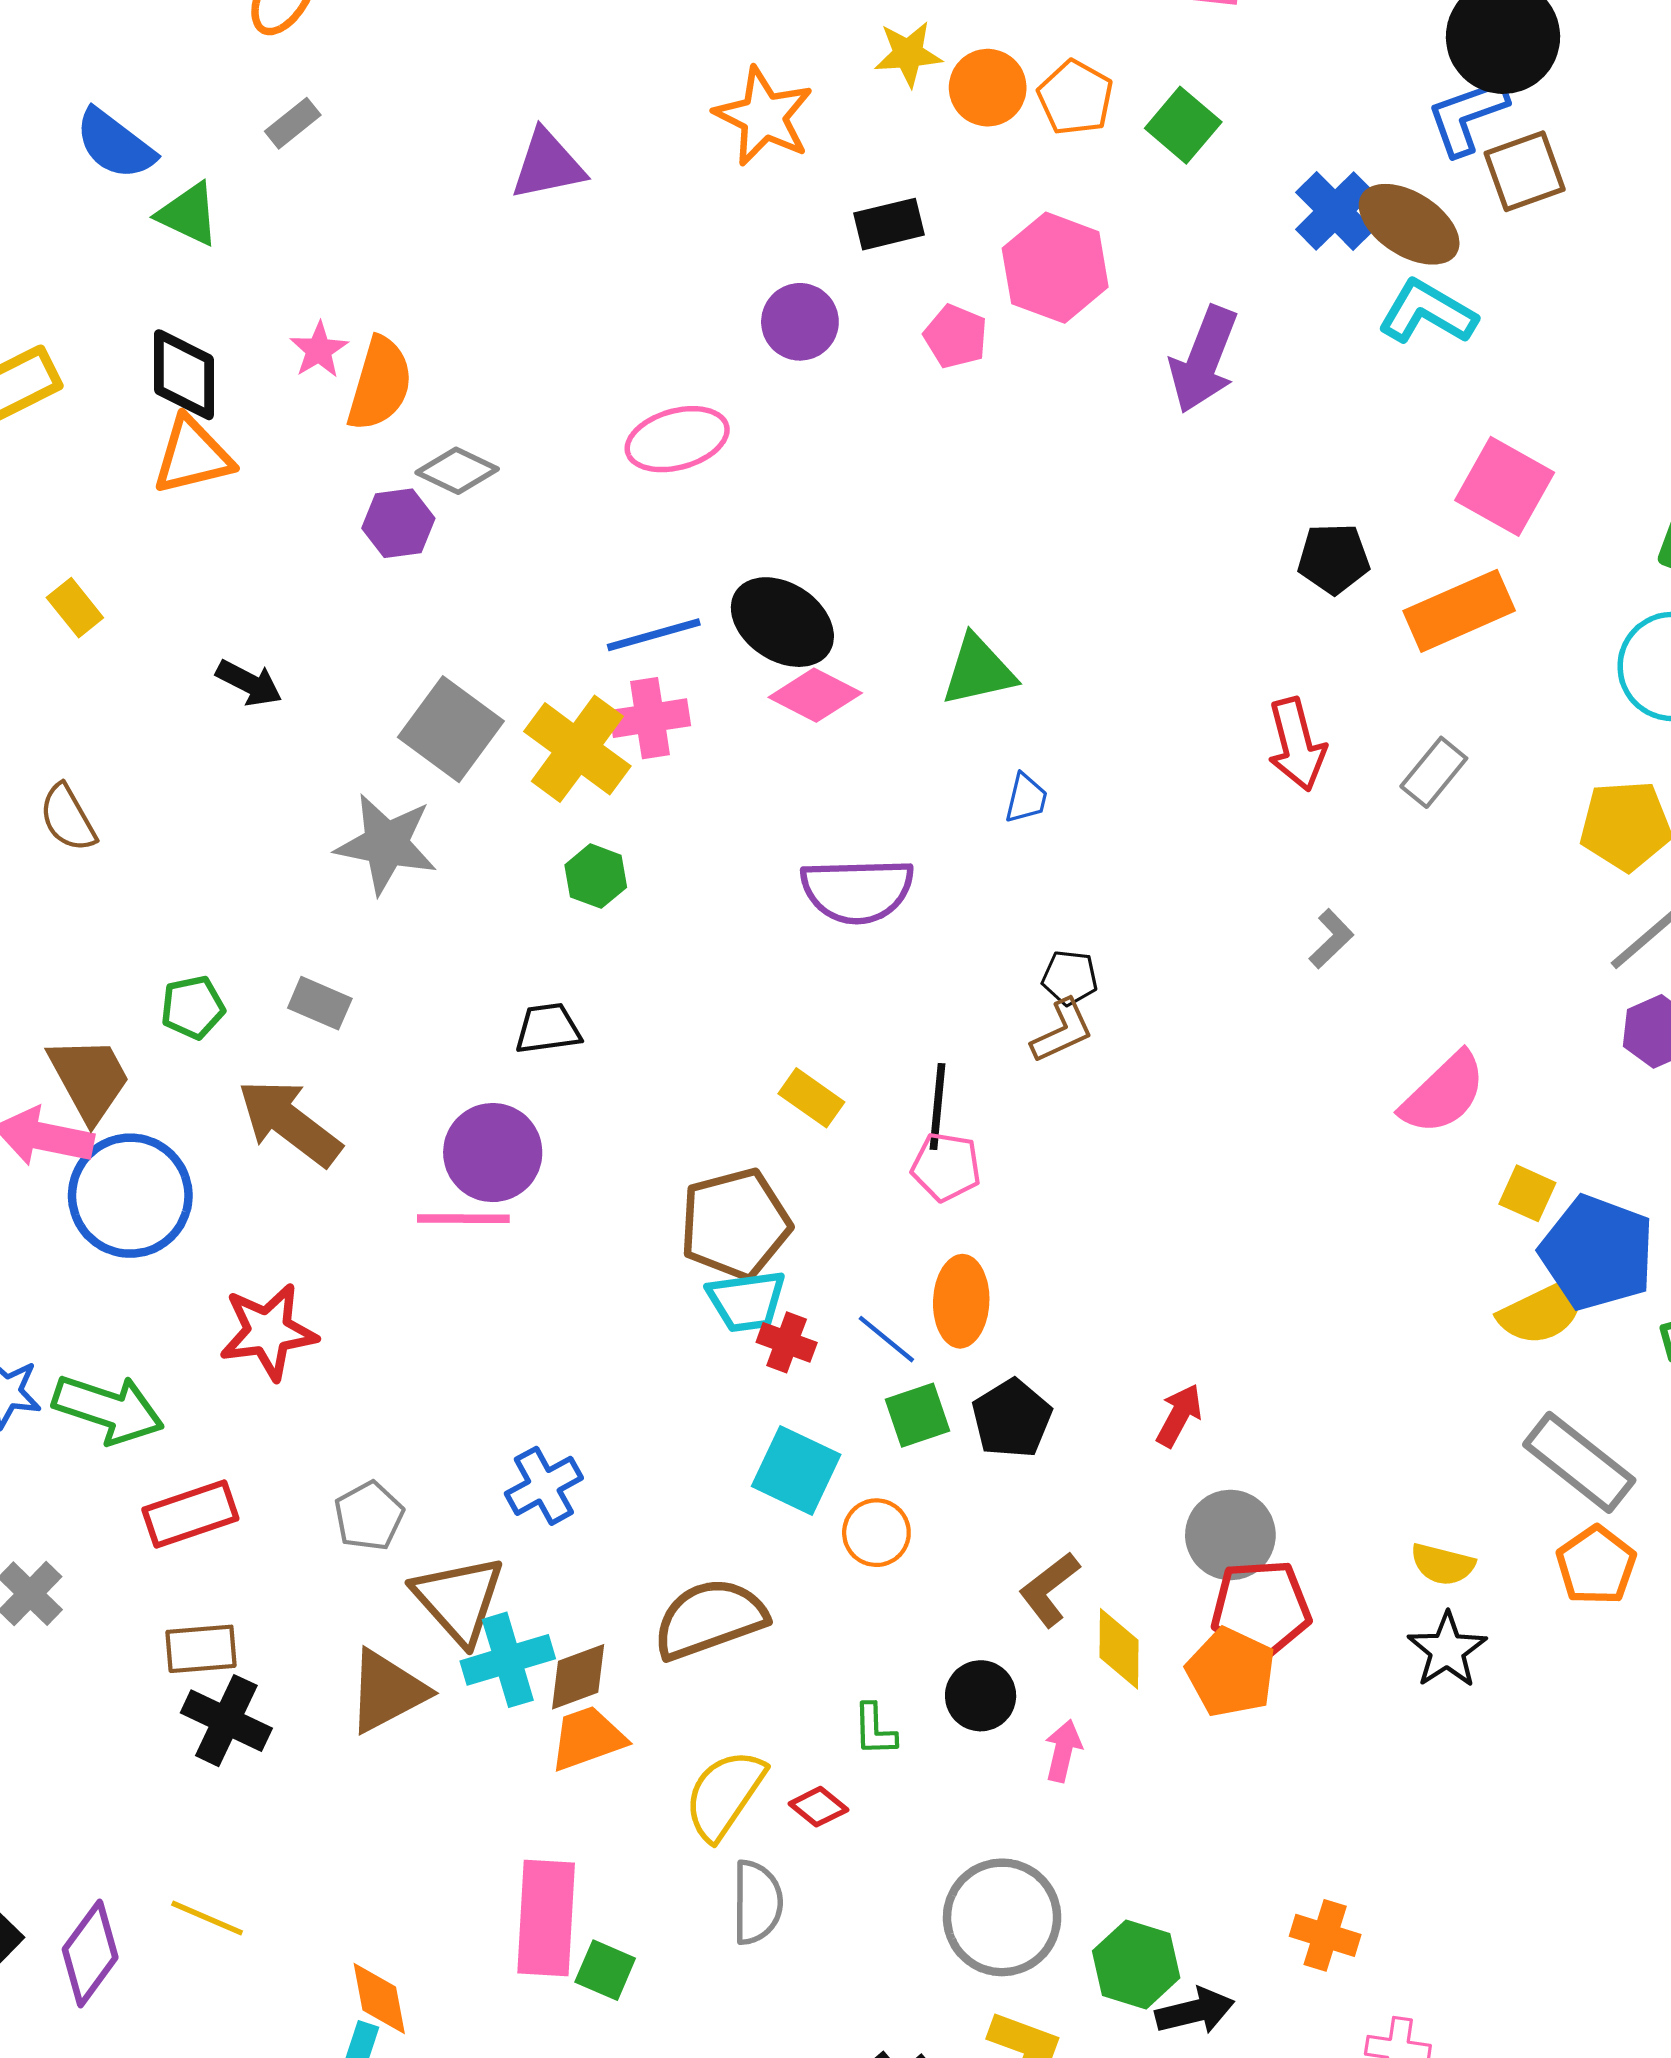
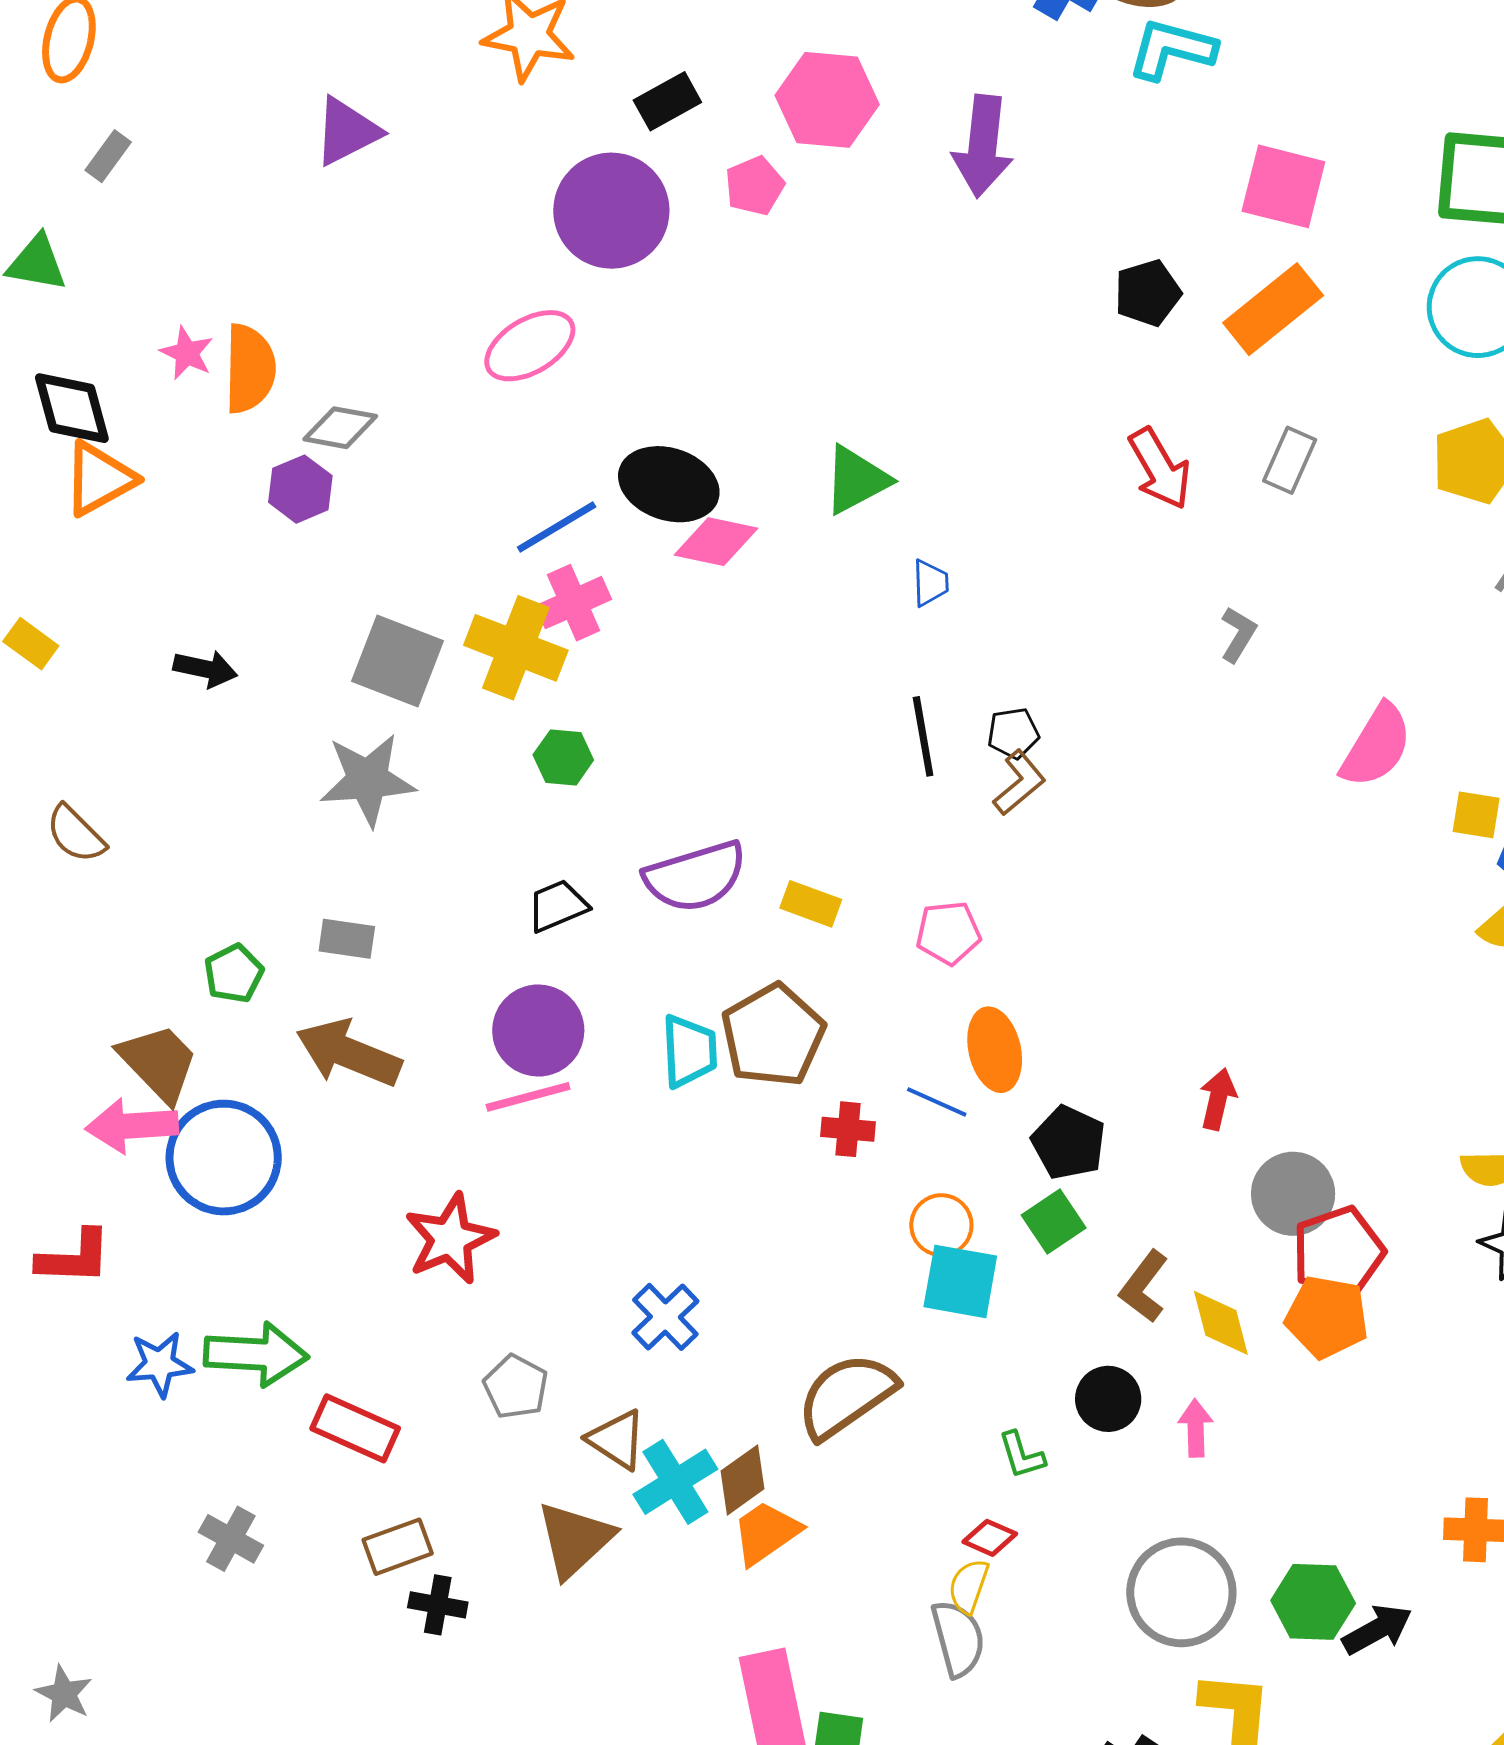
purple circle: (800, 322) -> (611, 211), size x1.6
pink pentagon: (956, 336) -> (755, 186), turned -30
purple semicircle: (857, 891) -> (695, 877), moved
black line: (937, 1107) -> (923, 736), moved
cyan trapezoid: (746, 1301) -> (689, 1051), moved, turned -70
red star: (268, 1332) -> (450, 1239), moved
green square: (917, 1415) -> (1054, 1222), moved
cyan square: (796, 1470) -> (960, 1281), moved
red rectangle: (190, 1514) -> (355, 1428), turned 58
orange circle: (876, 1533) -> (941, 1225), moved
brown triangle: (459, 1599) -> (617, 1440), size x0.7
black cross: (226, 1721) -> (438, 1605), size x0.7
yellow semicircle: (725, 1795) -> (969, 1586), moved, size x0.6

